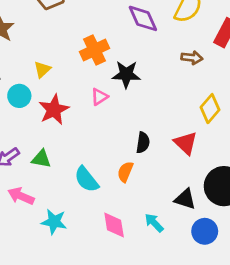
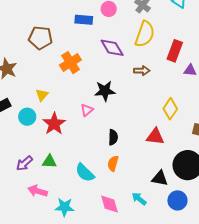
orange cross: (95, 50) -> (70, 63), moved
brown arrow: (192, 58) -> (142, 71), moved
black semicircle: (143, 143) -> (113, 137), moved
red triangle: (186, 143) -> (155, 137), turned -30

